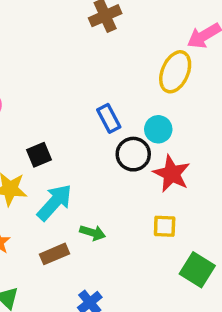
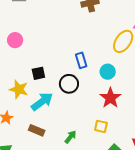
black circle: (133, 154) -> (69, 84), moved
green arrow: (93, 233) -> (70, 137), moved, turned -80
brown rectangle: (55, 254) -> (37, 130), turned 35

